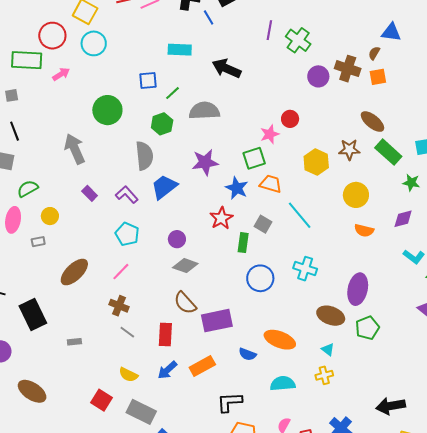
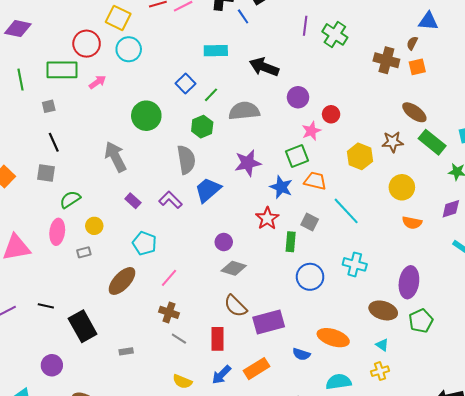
purple circle: (318, 76) -> (298, 97), moved
blue square: (148, 80) -> (186, 84), turned -36
cyan pentagon: (127, 234) -> (144, 243), moved

